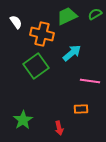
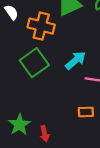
cyan arrow: (72, 53) -> (76, 60), moved
red arrow: (59, 128) -> (45, 134), moved

